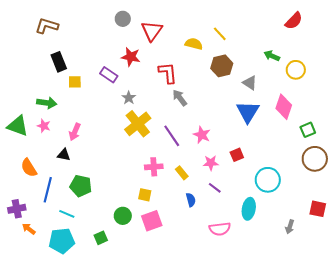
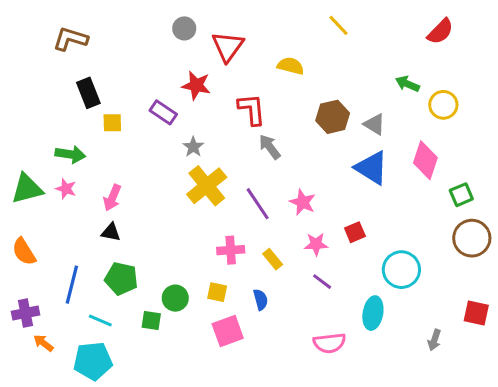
yellow line: (220, 34) -> (339, 25), moved
brown hexagon: (222, 66) -> (333, 117), moved
blue triangle: (248, 112) -> (371, 168), turned -30
green triangle: (18, 126) -> (27, 189), turned -35
black triangle: (64, 155) -> (111, 232), moved
orange semicircle: (29, 168) -> (24, 252), moved
blue semicircle: (191, 200) -> (261, 300), moved
green circle: (123, 216) -> (175, 298), moved
green square: (101, 238) -> (151, 321), moved, turned 32

